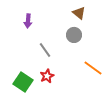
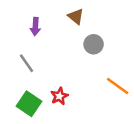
brown triangle: (79, 13) -> (76, 16), moved
gray line: (45, 50) -> (27, 63), moved

